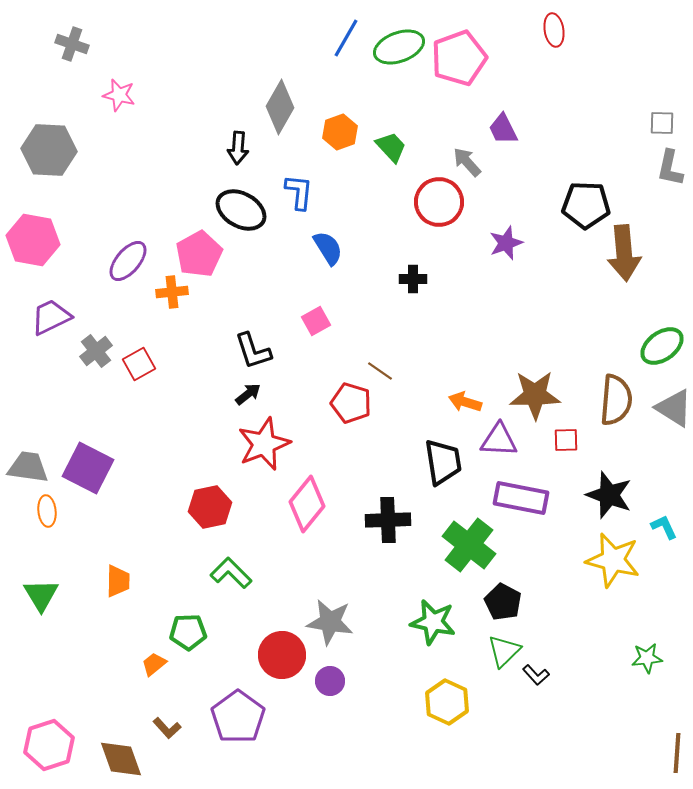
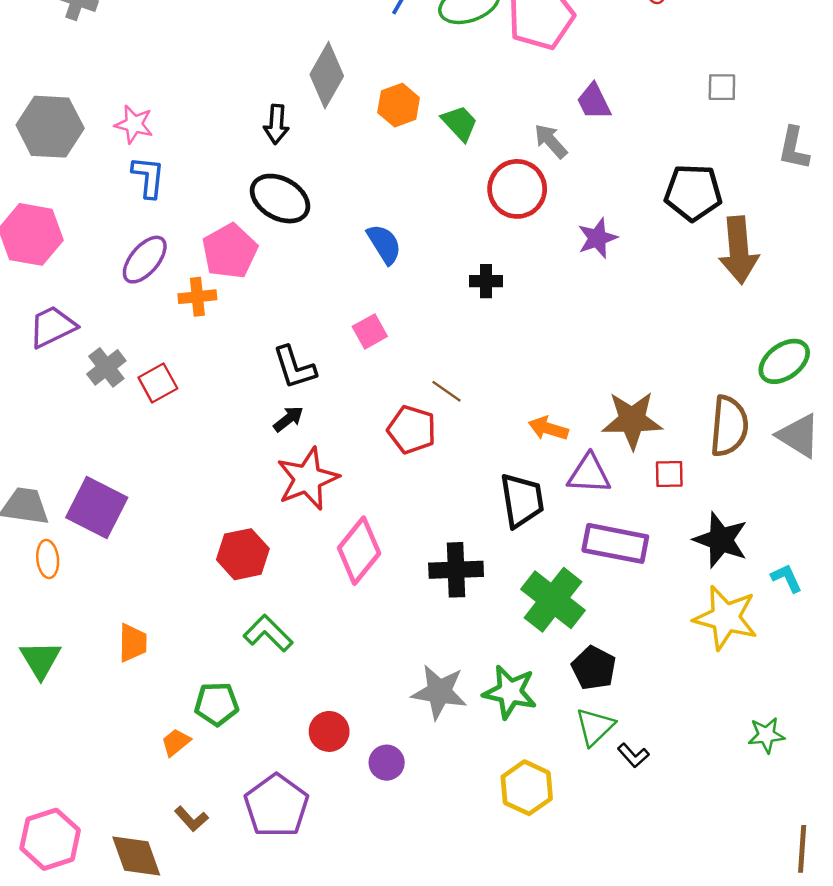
pink star: (119, 95) -> (134, 124), moved
gray square: (662, 123) -> (722, 87), moved
blue L-shape: (299, 192) -> (148, 177), moved
gray star: (330, 622) -> (439, 692), moved
red circle: (282, 655) -> (329, 731), size x0.7

